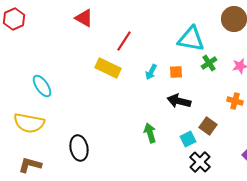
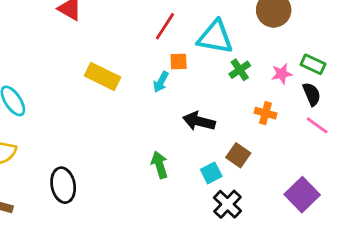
red line: (124, 41) -> (165, 26), moved
orange square: (176, 72) -> (179, 62), moved
orange cross: (235, 101) -> (265, 113), moved

